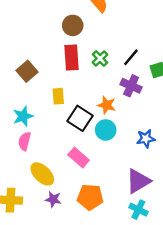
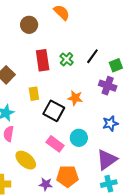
brown circle: (73, 25) -> (29, 25), moved
purple cross: (131, 86) -> (108, 86), moved
cyan circle: (106, 130) -> (79, 138), moved
purple star: (53, 199) -> (46, 184), moved
cyan cross: (138, 210) -> (109, 184), turned -35

